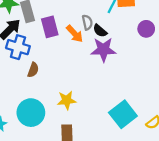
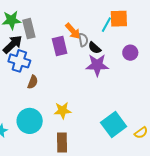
purple rectangle: (50, 27) -> (60, 46), moved
purple circle: (146, 29) -> (130, 53), moved
orange arrow: (75, 34) -> (73, 31), moved

